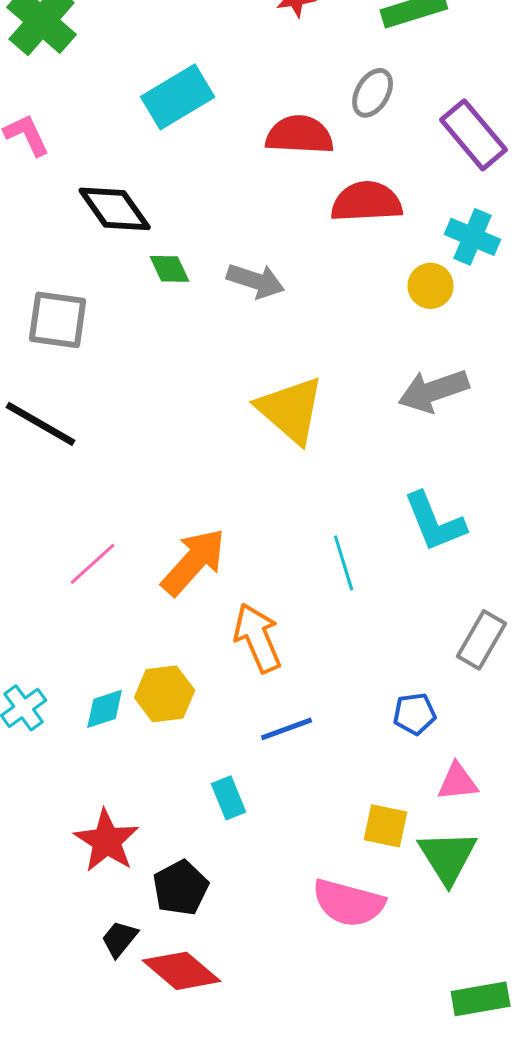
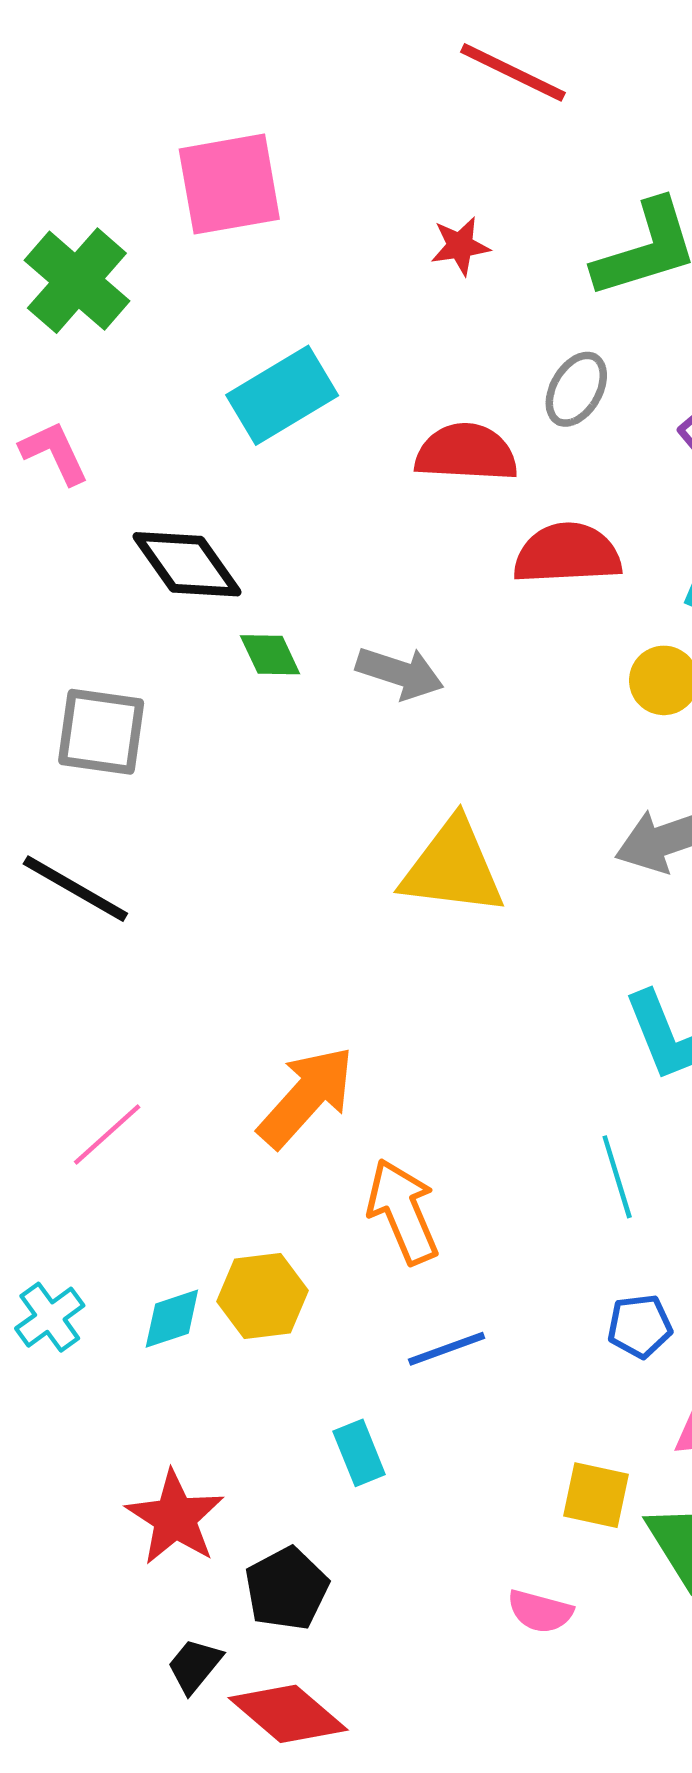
yellow triangle: (291, 410) -> (453, 868), turned -34
cyan line: (344, 563) -> (617, 1177), moved
pink line: (93, 564) -> (107, 1135), moved
pink semicircle: (349, 903) -> (540, 1611), size x0.6

